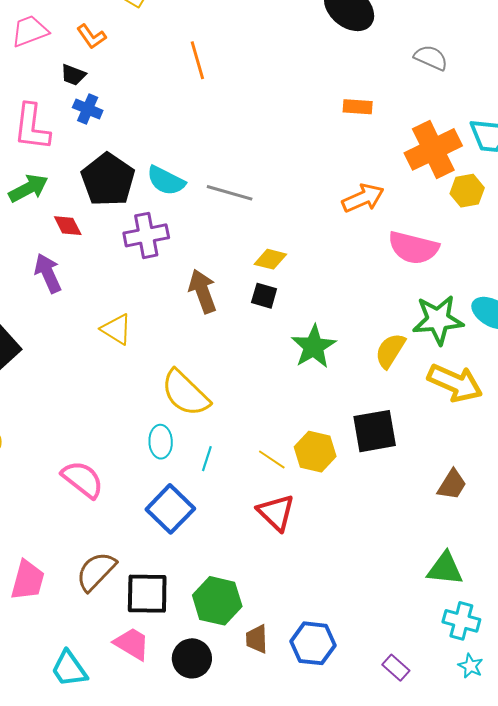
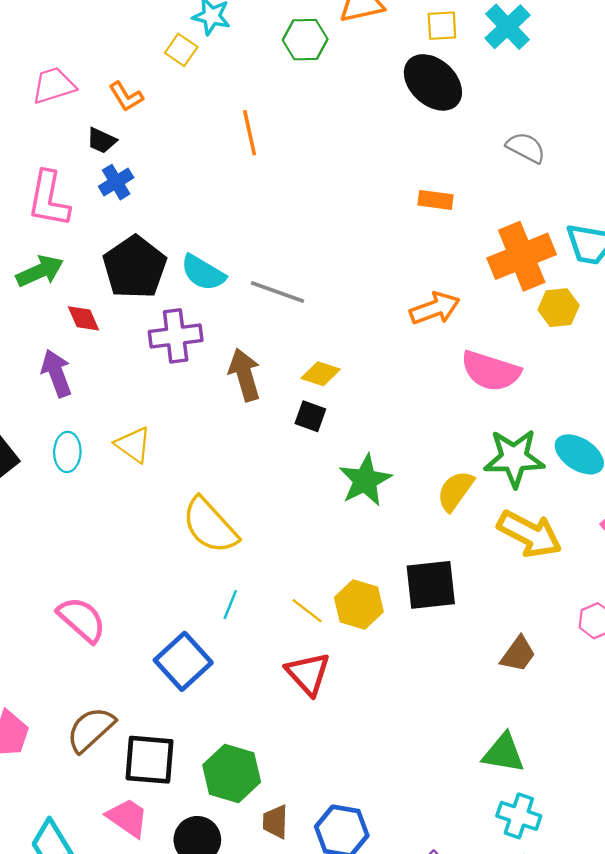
blue cross: (88, 109) -> (116, 182), turned 32
brown arrow: (203, 291) -> (245, 375), moved
cyan ellipse: (161, 442) -> (67, 452), moved

